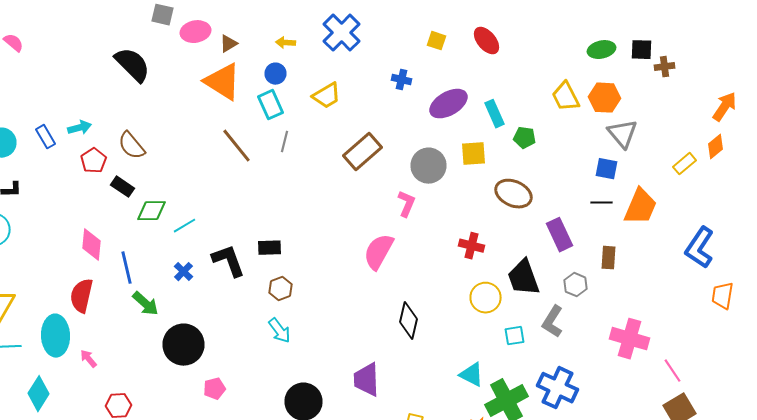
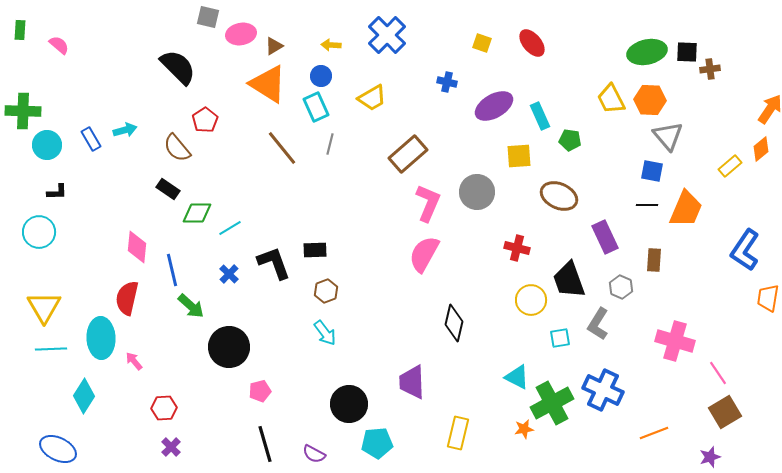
green ellipse: (602, 50) -> (647, 52), size x1.4
red pentagon: (94, 161) -> (205, 120), moved
gray circle: (428, 166) -> (477, 192), moved
pink L-shape: (406, 204) -> (428, 203), moved, size x1.4

